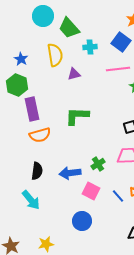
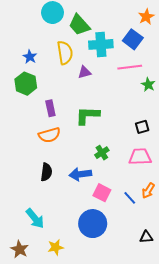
cyan cross: (90, 47) -> (101, 44), size x1.6
purple rectangle: (32, 109) -> (50, 108), moved, size x0.7
green cross: (98, 164) -> (102, 153), moved
cyan arrow: (31, 200) -> (35, 218), moved
blue circle: (82, 221) -> (93, 224), size x1.4

